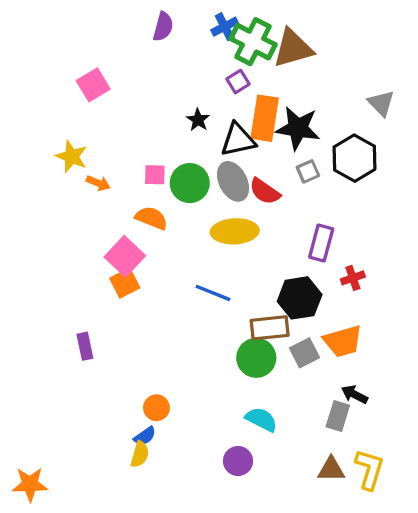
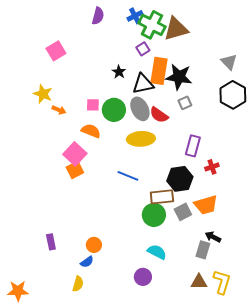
black hexagon: (354, 158) -> (233, 95), moved
purple rectangle: (85, 346) -> (51, 242), moved
yellow semicircle: (140, 454) -> (78, 284), moved

